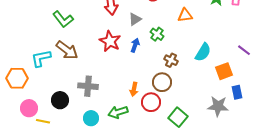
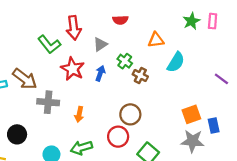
green L-shape: (63, 19) -> (49, 44), moved
cyan semicircle: (203, 52) -> (176, 62), moved
brown cross: (171, 60) -> (140, 76), moved
orange square: (224, 71) -> (191, 114), moved
gray cross: (88, 86) -> (48, 102), moved
orange arrow: (134, 89) -> (79, 114), moved

